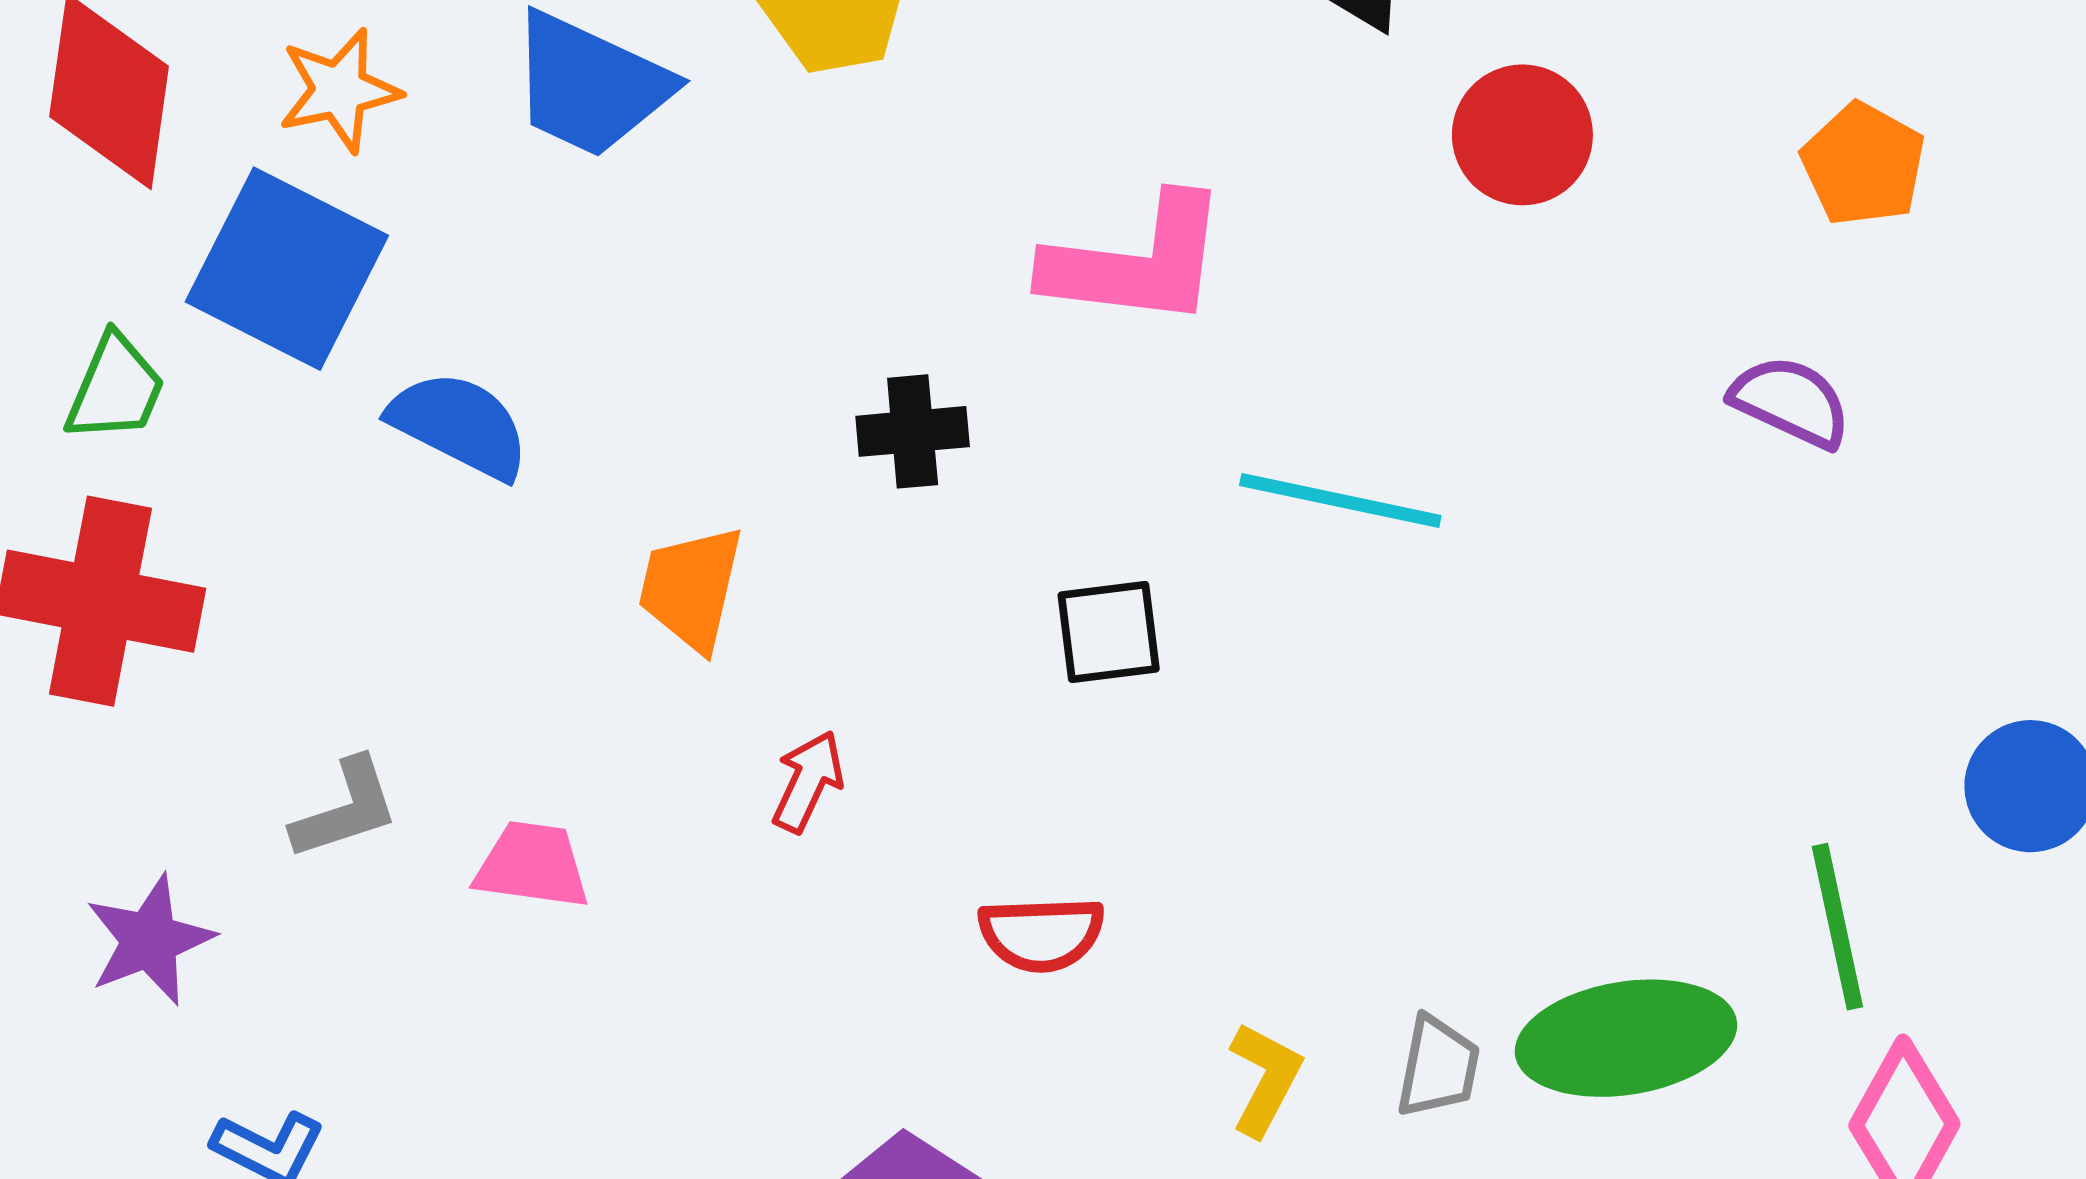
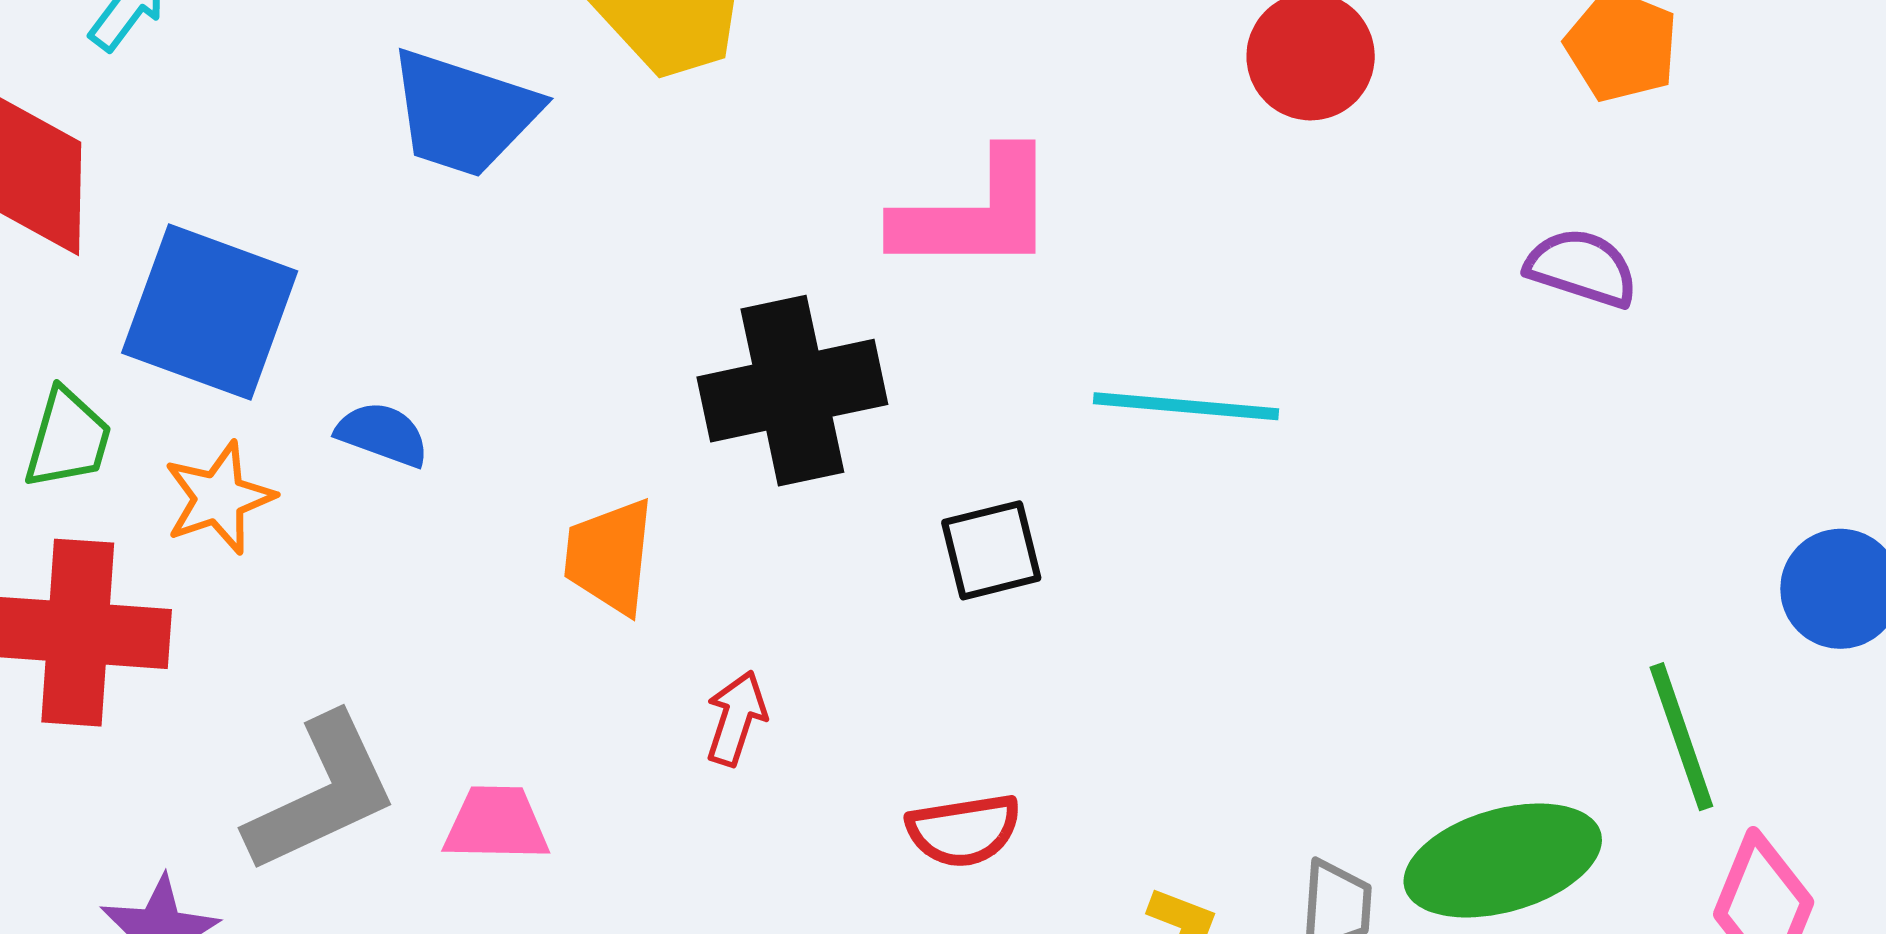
orange star: (339, 90) -> (219, 498), moved
blue semicircle: (459, 425) -> (383, 434), size x0.7
black cross: (913, 431) -> (792, 391), size x1.8
gray L-shape: (345, 809) -> (322, 794), size x1.6

